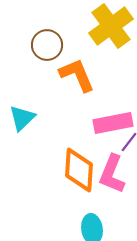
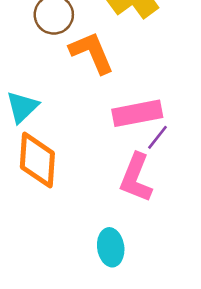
orange diamond: (79, 170) -> (37, 160), moved

